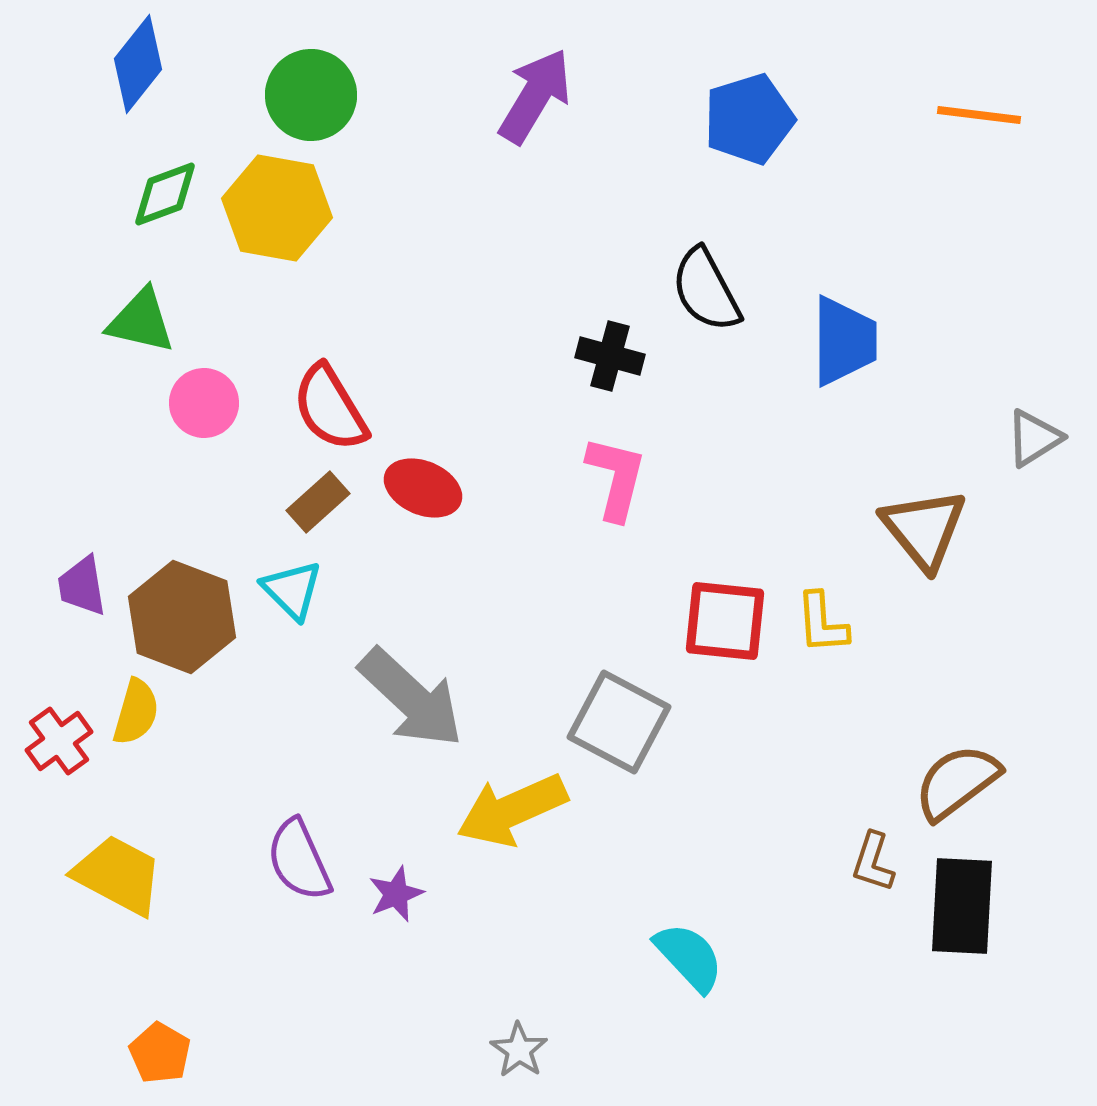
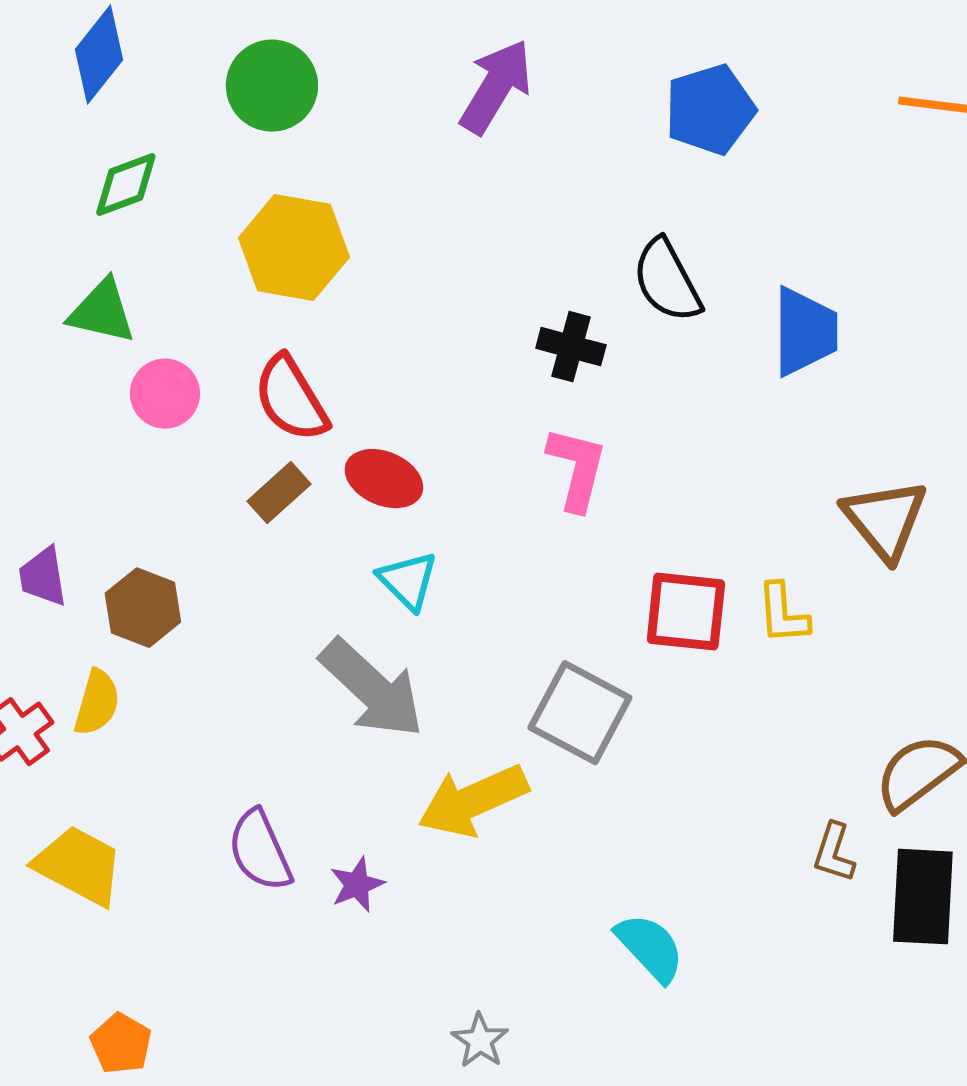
yellow hexagon: (277, 208) -> (294, 248), moved
cyan triangle: (292, 590) -> (408, 581), moved
brown hexagon: (182, 617) -> (143, 608), size x0.7

